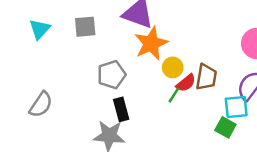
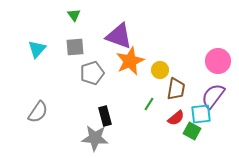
yellow circle: (173, 67) -> (160, 70), moved
gray pentagon: (112, 75) -> (92, 73), moved
red semicircle: (186, 83) -> (176, 118), moved

